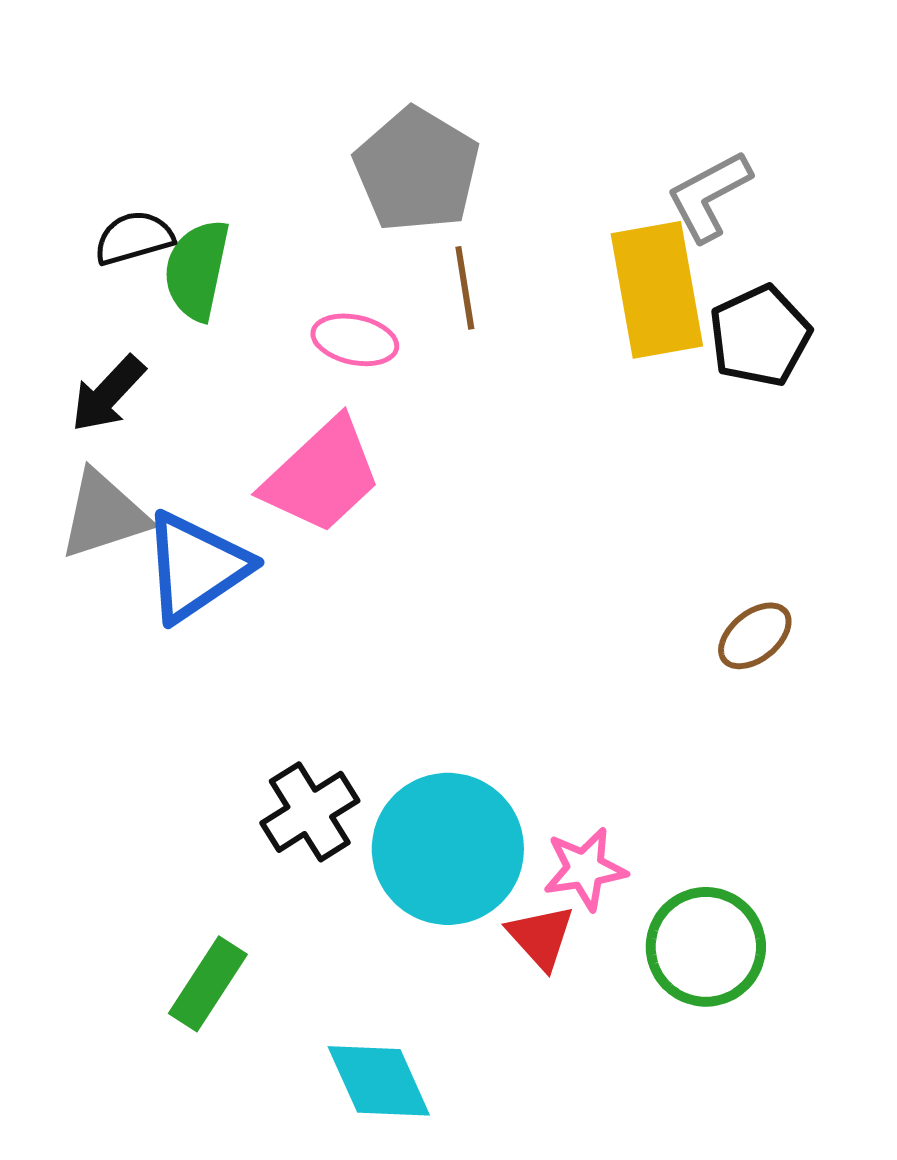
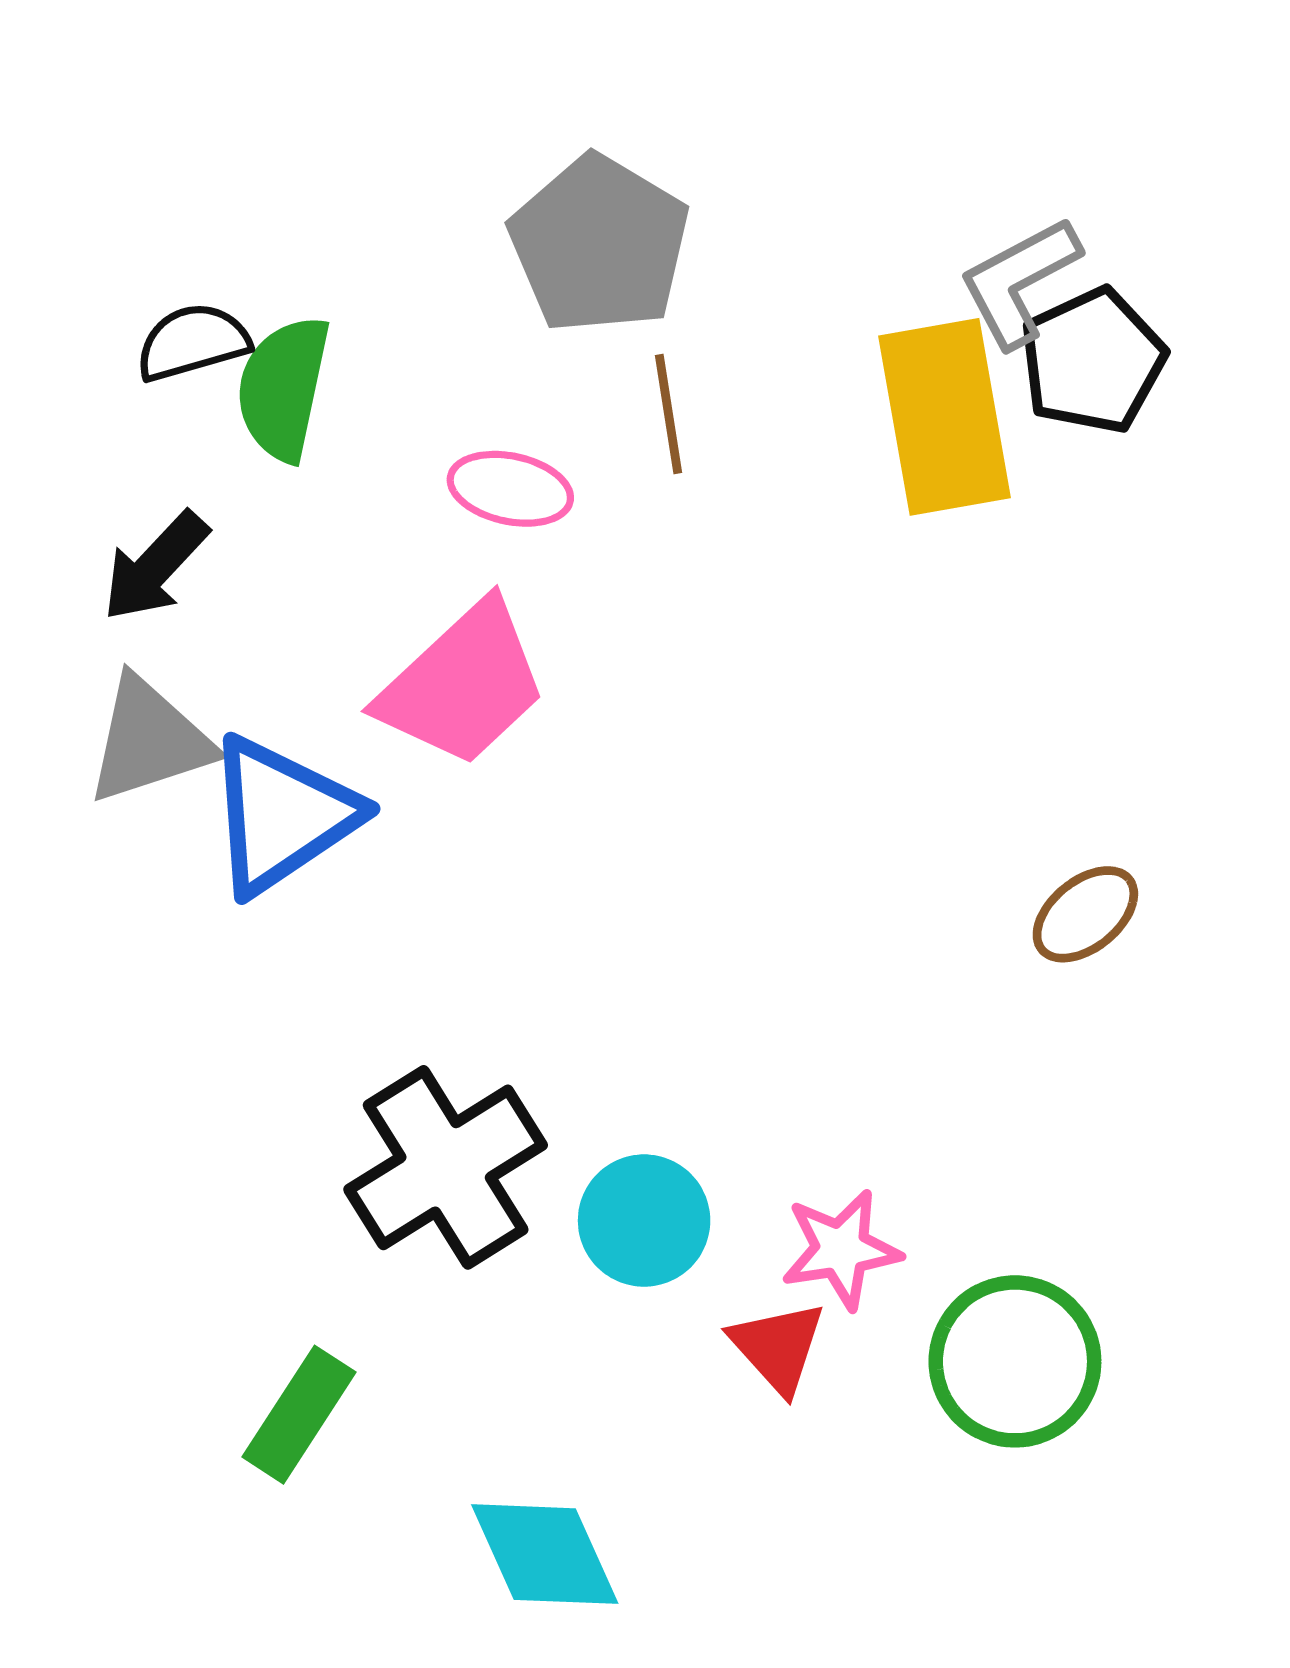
black pentagon: (760, 336) -> (1093, 361), moved
black cross: (310, 812) -> (446, 1167), size x1.4
cyan circle: (448, 849) -> (644, 1221), size x0.6

